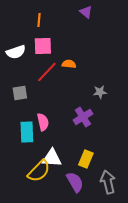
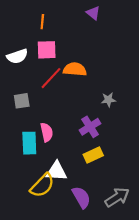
orange semicircle: (69, 64) -> (75, 69), size x1.5
yellow rectangle: (86, 159) -> (93, 155), moved, turned 42
gray arrow: (108, 182) -> (117, 197), turned 70

